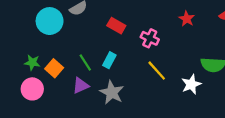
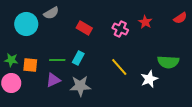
pink cross: (150, 38) -> (120, 29), moved
green line: (85, 62) -> (57, 60), turned -56
orange square: (54, 68) -> (30, 65), turned -35
gray star: (112, 92) -> (80, 86), turned -30

